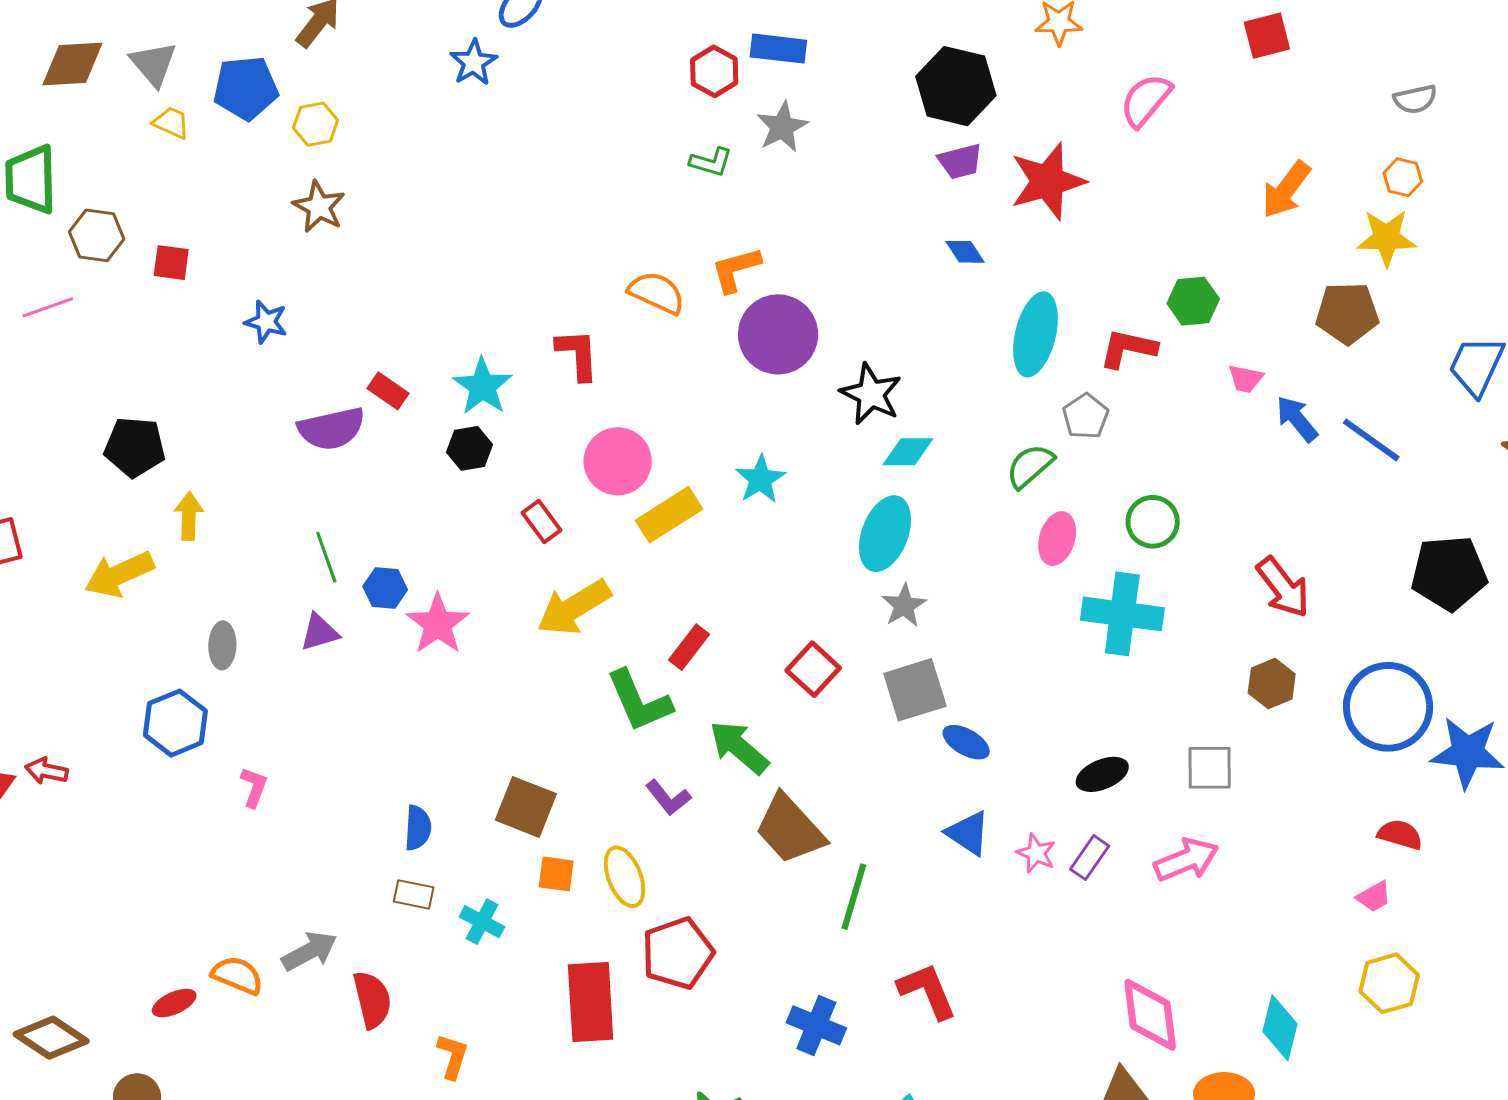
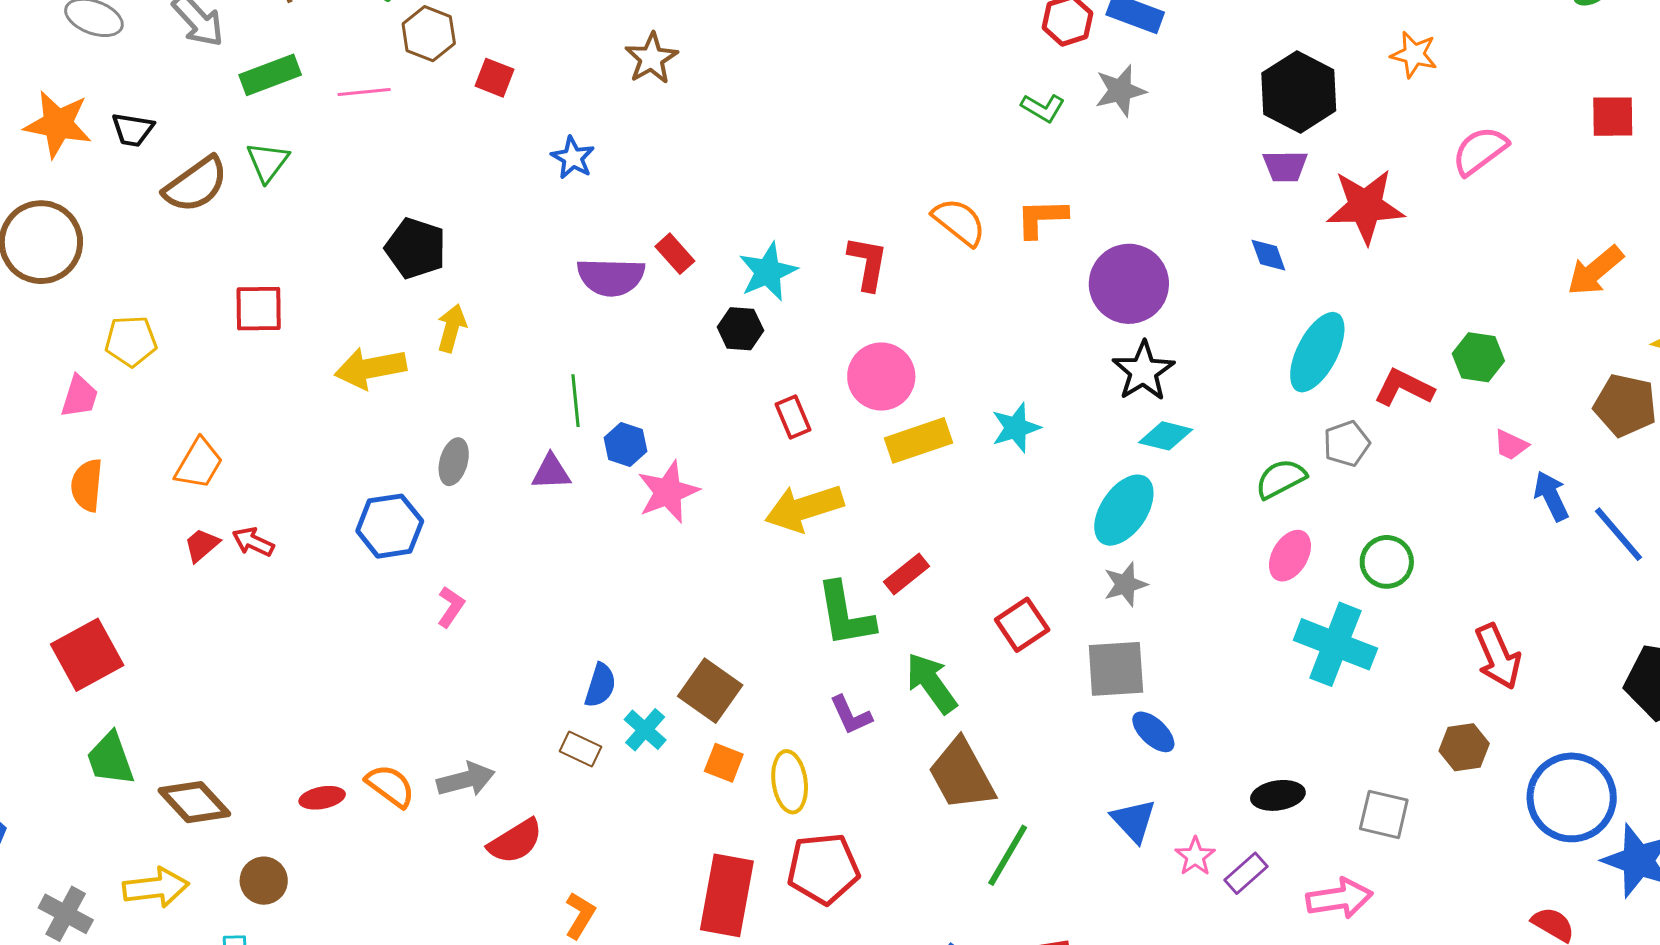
purple circle: (778, 334) -> (1129, 284), moved
cyan cross: (482, 922) -> (645, 730), moved
red semicircle: (372, 1000) -> (515, 841), turned 58

